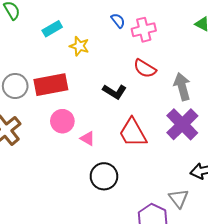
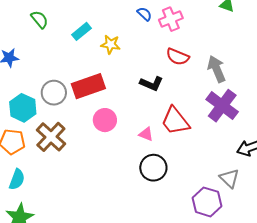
pink triangle: (88, 138) -> (146, 134), moved

